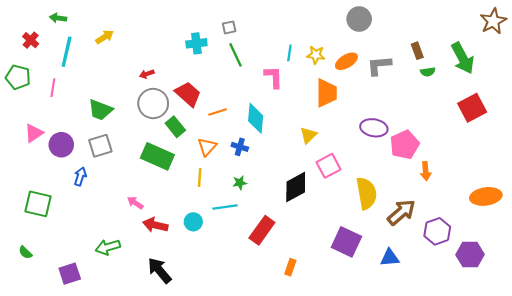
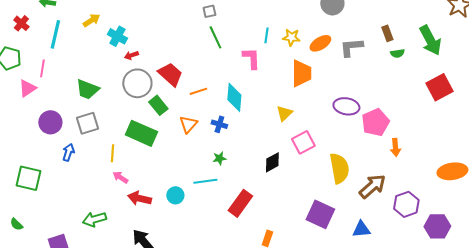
cyan cross: (196, 43) -> (117, 36), moved, turned 36
pink triangle: (34, 133) -> (27, 88), moved
yellow line: (200, 177) -> (112, 153), moved
black diamond: (296, 187) -> (272, 162), size x0.7

